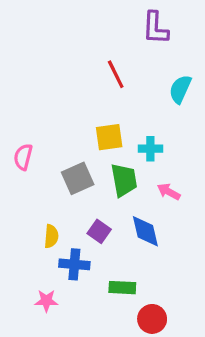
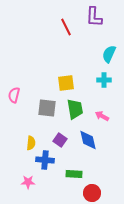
red line: (116, 74) -> (66, 27), moved
cyan cross: (150, 149) -> (104, 80), moved
gray square: (78, 178) -> (47, 108), turned 30

